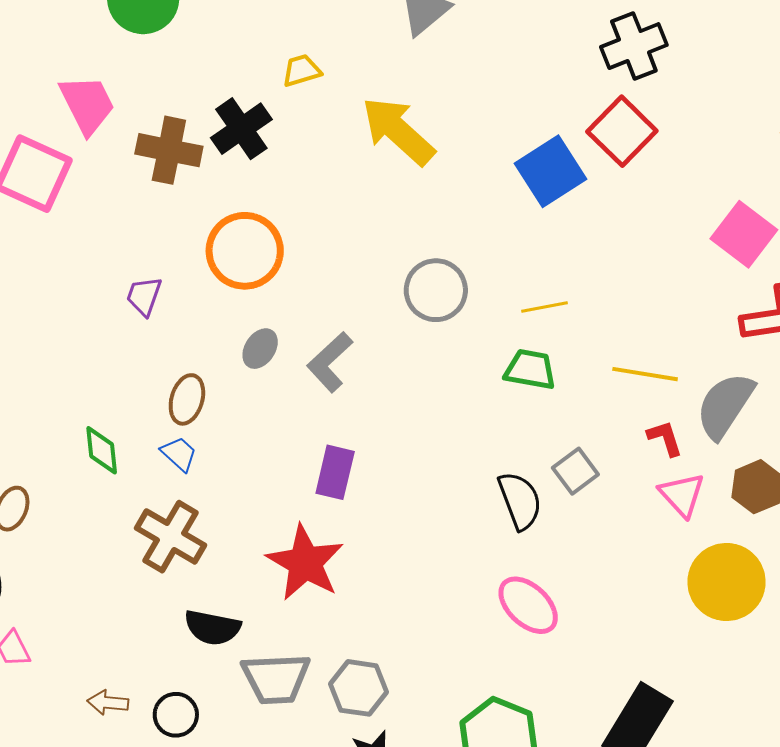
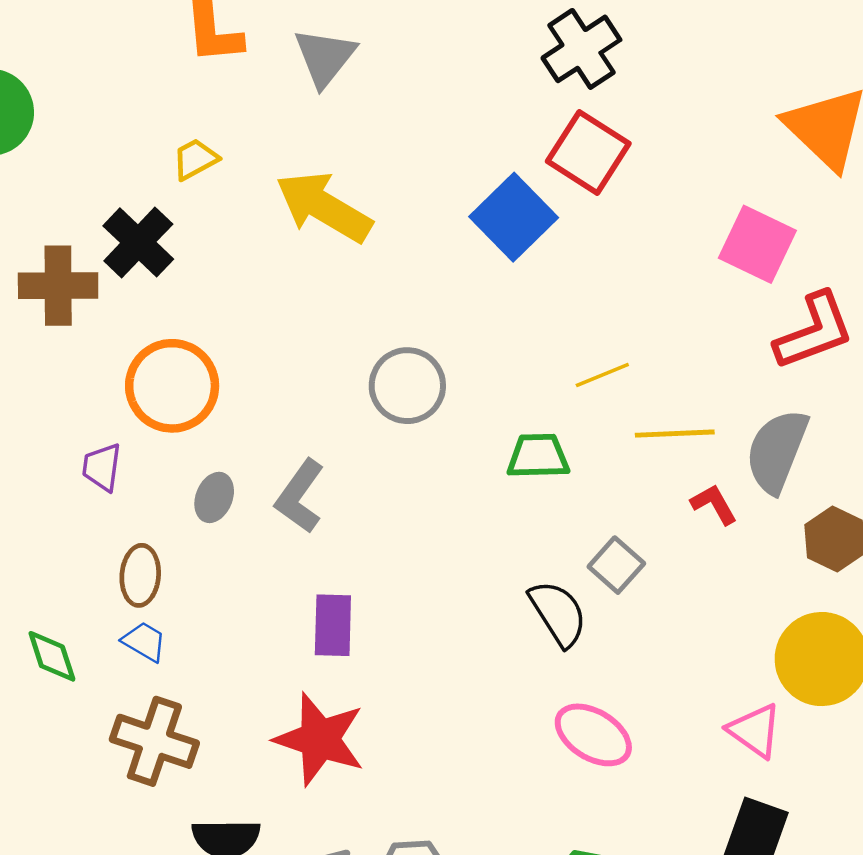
purple trapezoid: (144, 296) -> (102, 467), moved
yellow line: (545, 307) -> (602, 375), moved
pink triangle: (682, 495) -> (755, 731), moved

